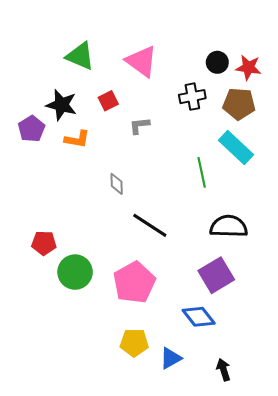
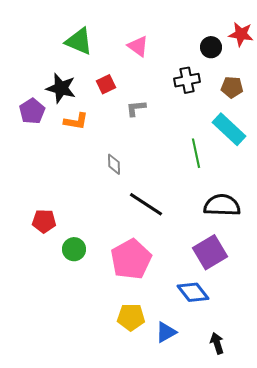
pink triangle: (141, 61) -> (138, 46), size x0.7
red star: (248, 67) -> (241, 34), moved
brown pentagon: (239, 104) -> (232, 87), size x0.7
green circle: (75, 272) -> (74, 249), size x0.7

